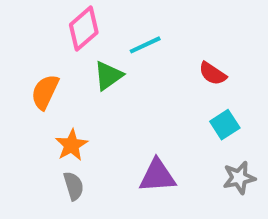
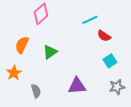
cyan line: (145, 45) -> (90, 20), moved
green triangle: (108, 76) -> (50, 52), moved
orange star: (72, 145) -> (14, 73), moved

